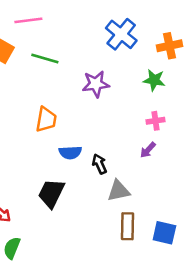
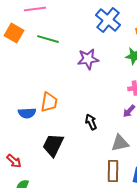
orange trapezoid: (46, 120) -> (49, 102), moved
blue semicircle: (70, 153) -> (27, 113), moved
gray triangle: (119, 191) -> (120, 143), moved

